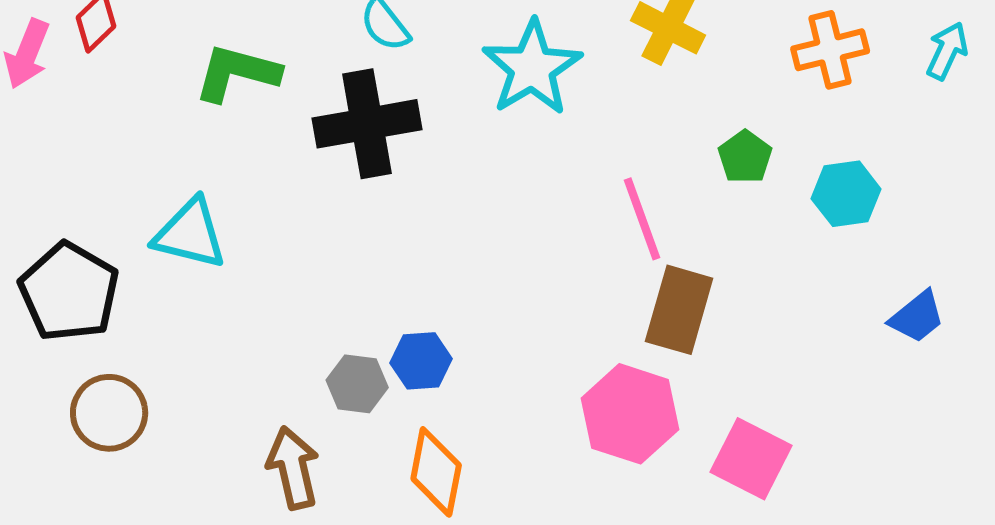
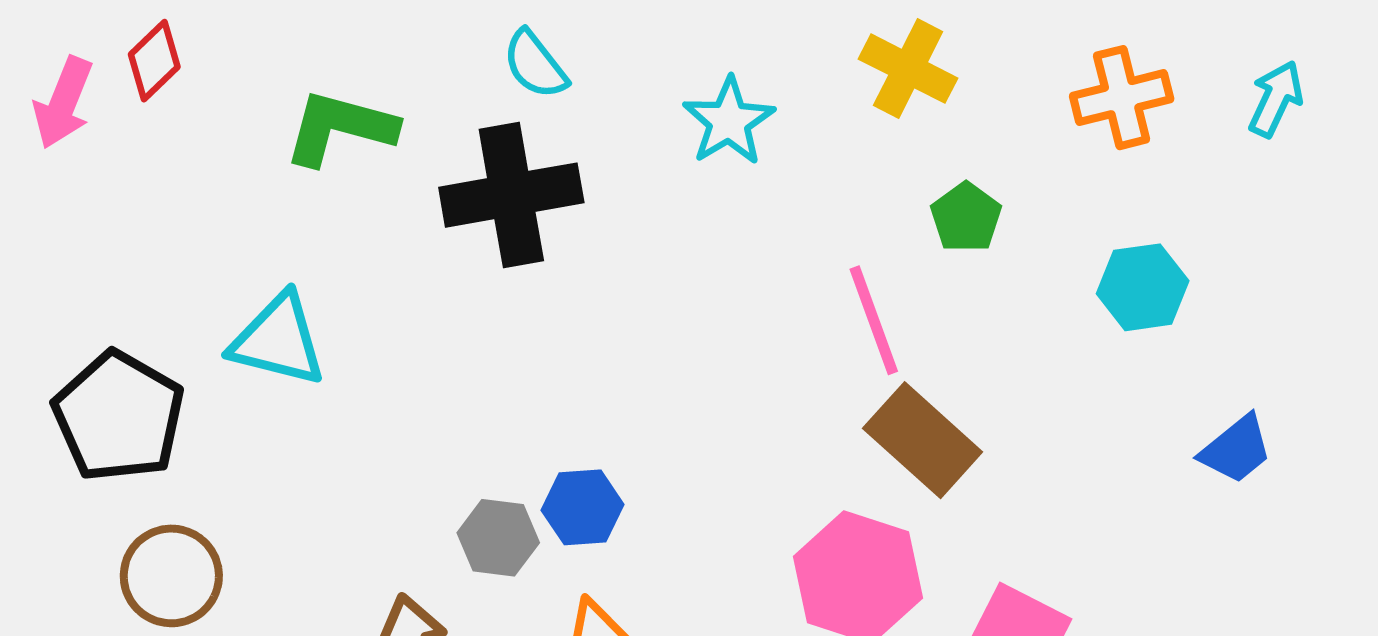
cyan star: (532, 68) -> (729, 121), size x0.7
green pentagon: (745, 157) -> (966, 217), moved
brown rectangle: (679, 310) -> (923, 440), turned -64

